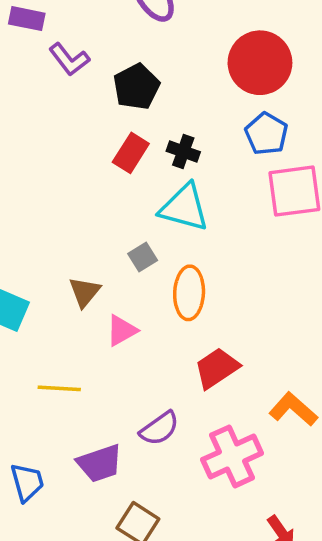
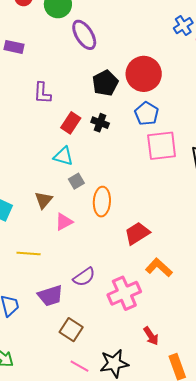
purple L-shape: (69, 59) -> (42, 93), moved, turned 40
black pentagon: (136, 87) -> (105, 83), moved
cyan triangle: (184, 208) -> (63, 156), moved, size x0.7
red trapezoid: (217, 368) -> (137, 233), moved

